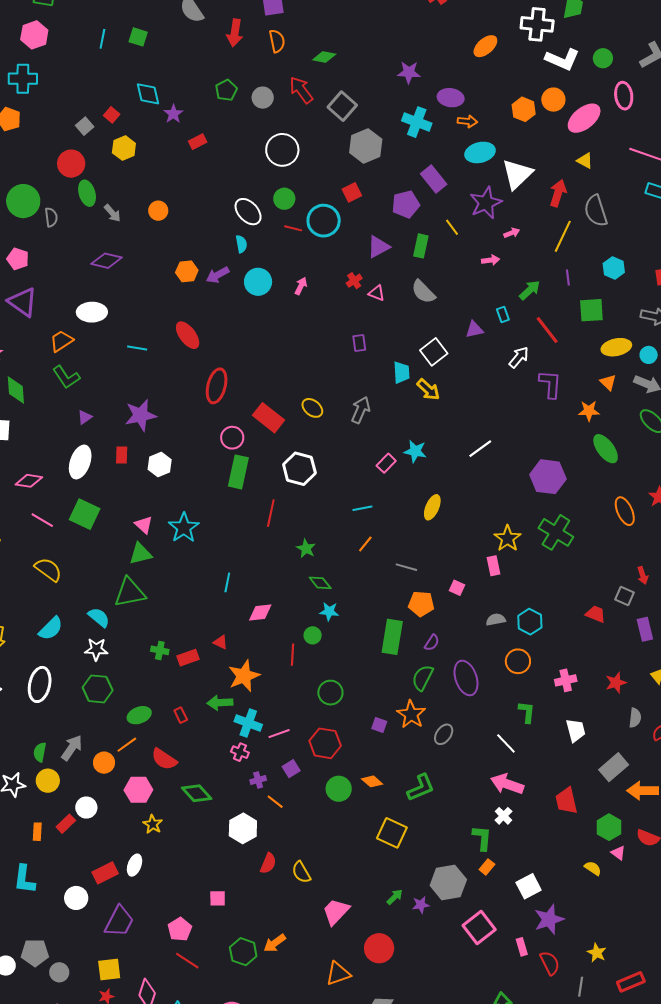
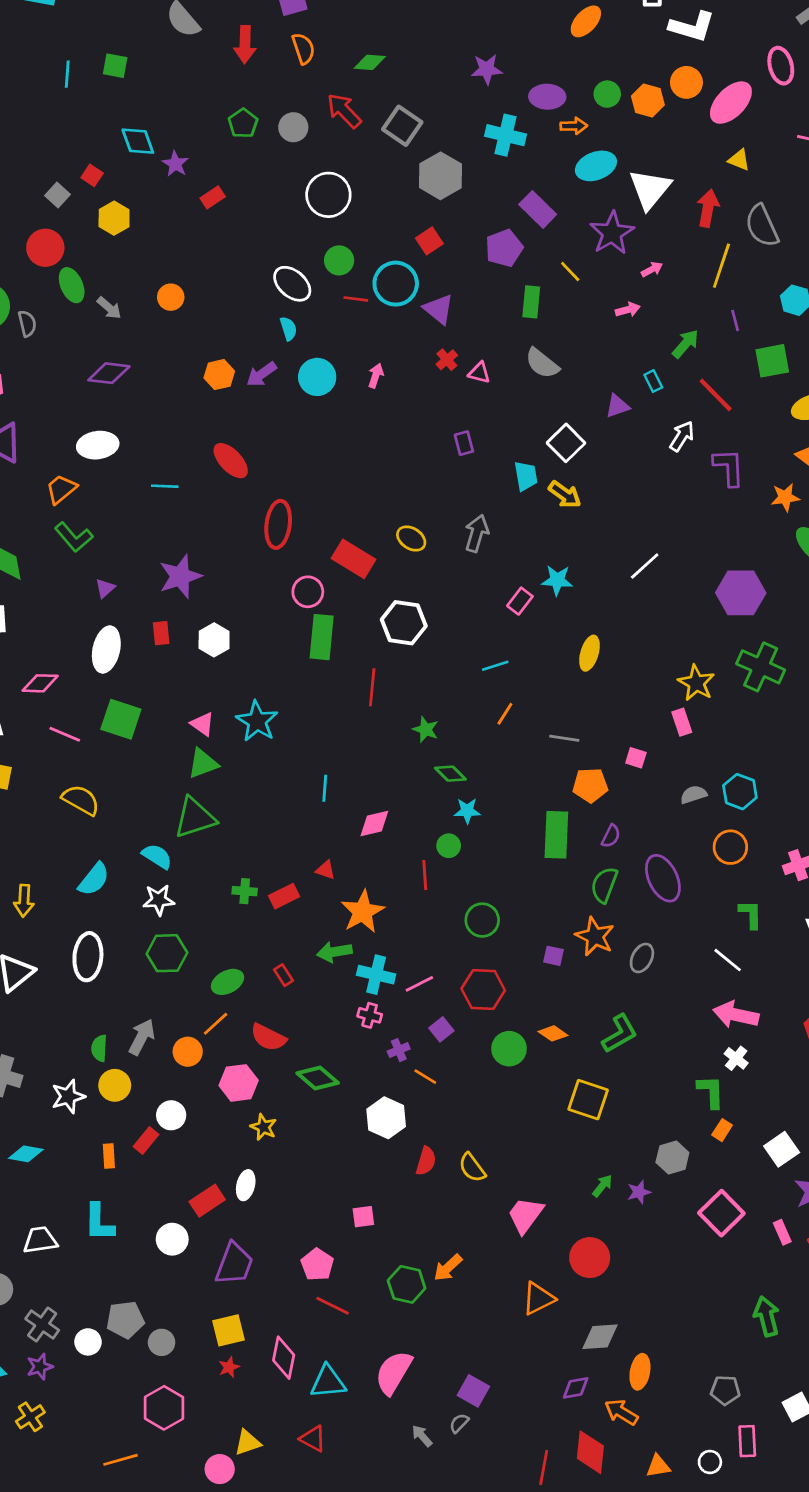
green circle: (603, 58) -> (607, 94), moved
purple triangle: (378, 247) -> (439, 309), moved, turned -45
gray hexagon: (448, 883) -> (672, 1157), size x0.7

